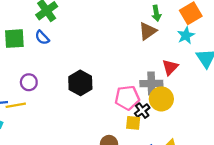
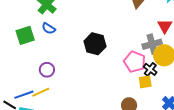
black hexagon: (80, 83) -> (95, 44), moved
pink pentagon: (127, 98) -> (135, 62), turned -30

